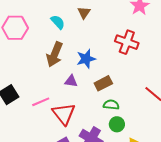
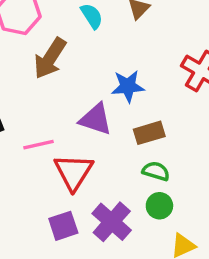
brown arrow: (55, 54) -> (50, 58), moved
purple triangle: (71, 81) -> (96, 119), size x1.5

